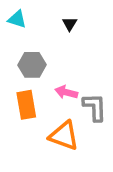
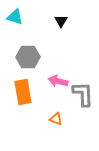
orange triangle: (64, 136) -> (56, 119), size x0.5

